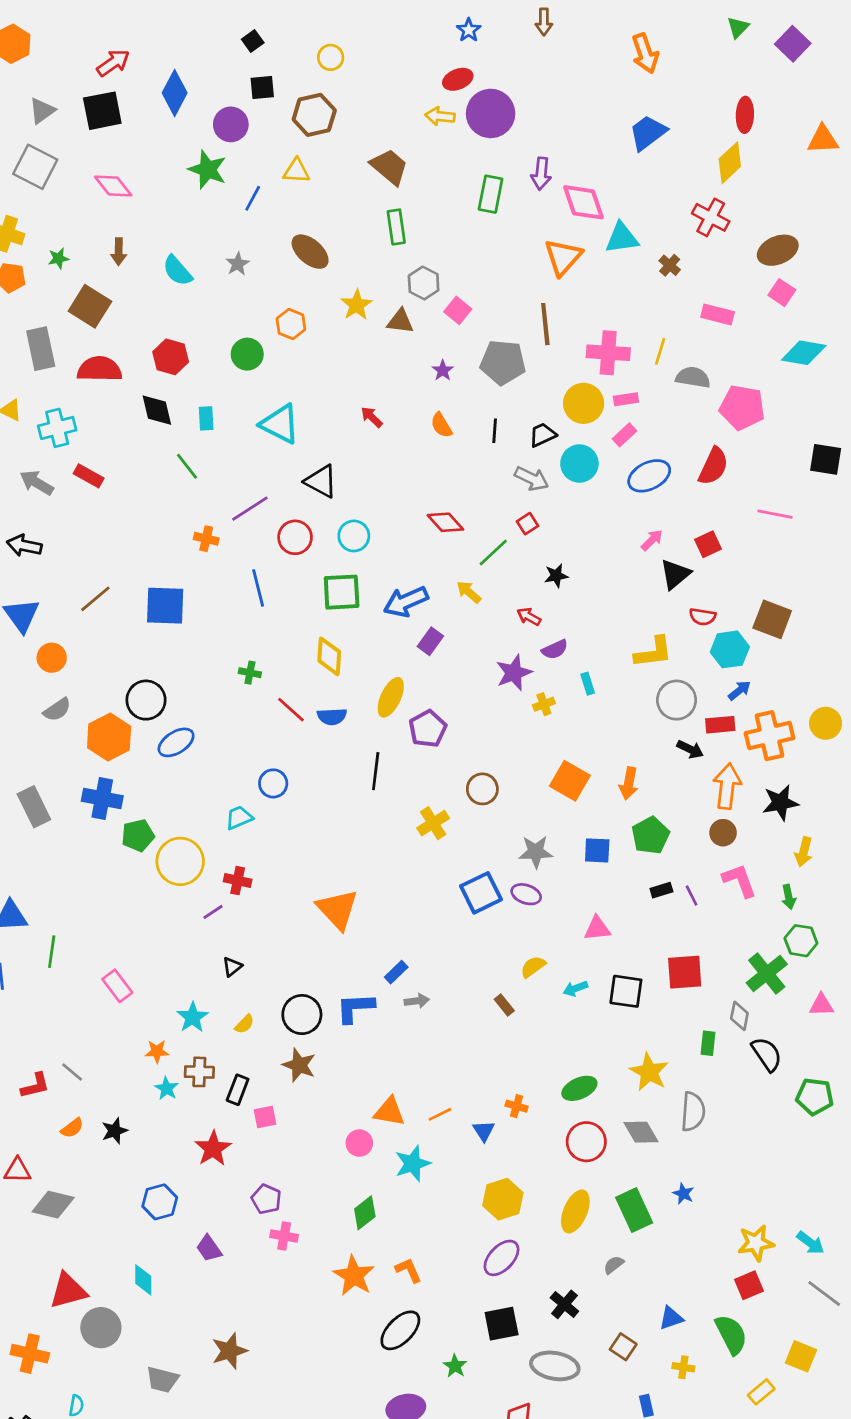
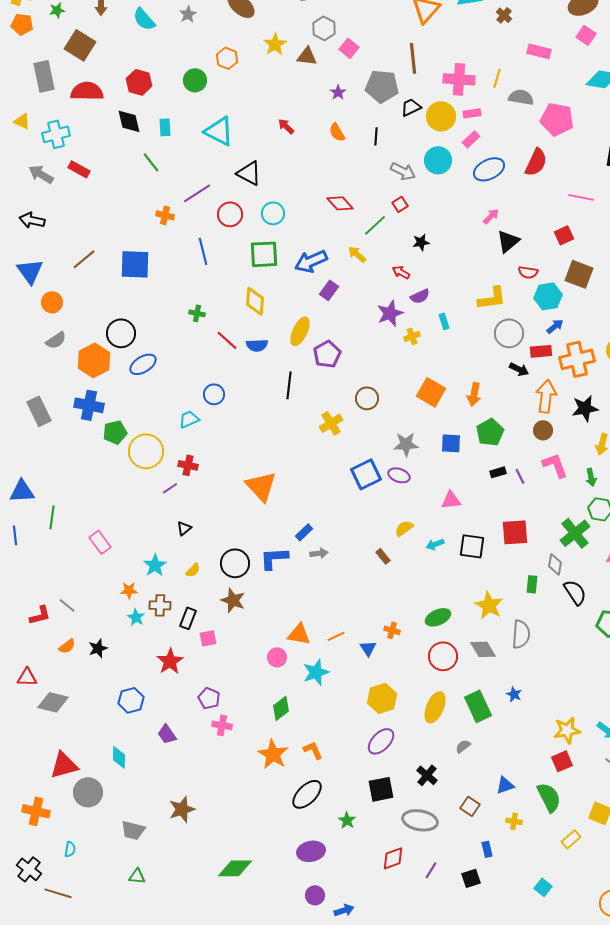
black trapezoid: (543, 435) -> (411, 107), moved
red square: (708, 544) -> (564, 235), moved

